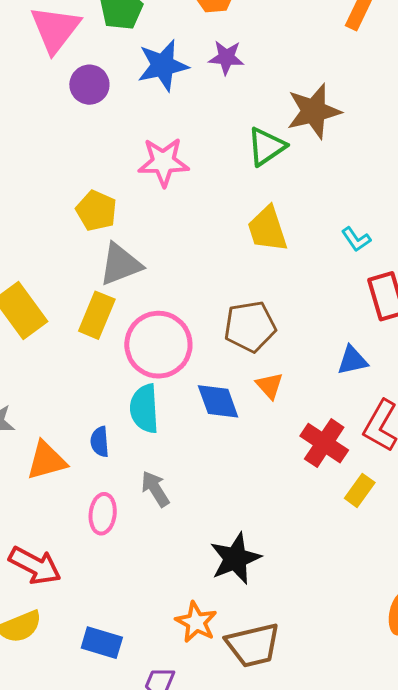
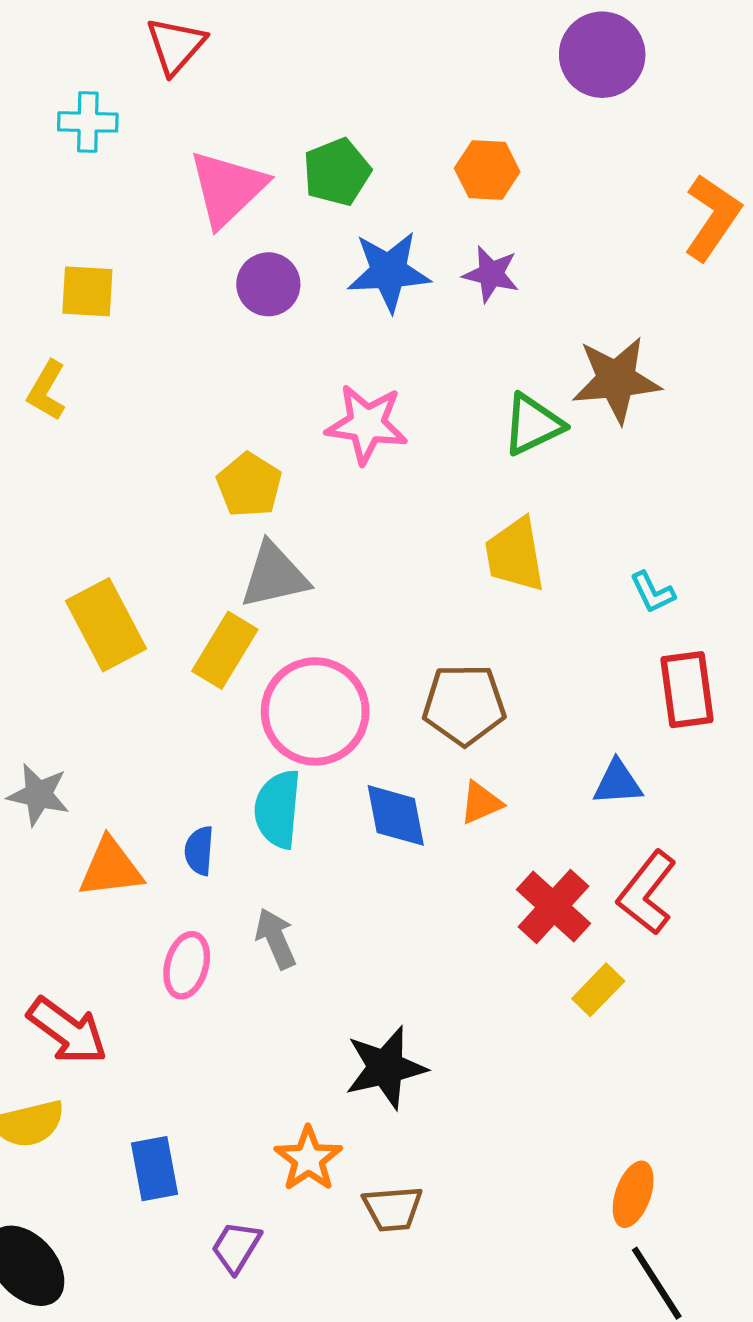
orange triangle: (270, 386) -> (481, 803), turned 40
blue rectangle: (102, 643) -> (155, 1169), turned 54
brown trapezoid: (253, 645) -> (393, 1209), size x0.7

